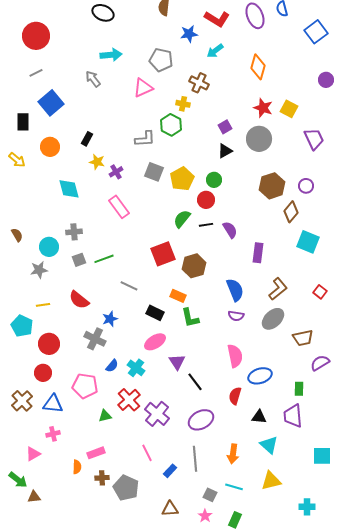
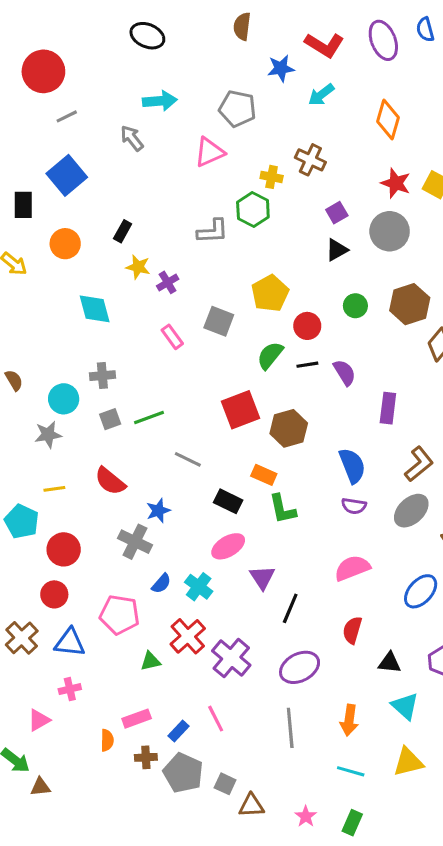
gray line: (36, 73) -> (67, 116), moved
brown cross: (199, 83) -> (310, 160), moved
gray square: (154, 172) -> (219, 321), moved
green circle: (214, 180) -> (355, 306), moved
pink rectangle: (119, 207) -> (172, 337), size x0.7
pink semicircle: (235, 356) -> (352, 568), turned -100
blue ellipse: (260, 376) -> (421, 591), moved, turned -30
black line: (195, 382) -> (290, 608), turned 60
blue rectangle: (170, 471) -> (178, 731), moved
gray square: (210, 495) -> (225, 784), moved

